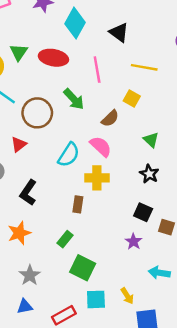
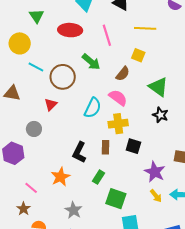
green triangle: (19, 52) -> (37, 16), moved
green triangle: (151, 140) -> (158, 87), size x1.5
black L-shape: (28, 193) -> (79, 152), moved
black square: (143, 212) -> (133, 146), moved
purple star: (133, 241) -> (155, 172), size x1.5
yellow arrow: (127, 296) -> (156, 196), moved

